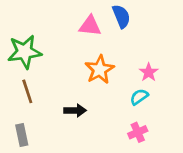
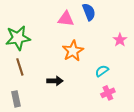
pink star: (149, 72) -> (120, 40), moved
pink cross: (138, 132) -> (108, 93), moved

